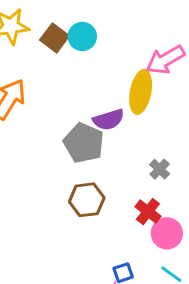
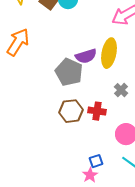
yellow ellipse: (141, 92) -> (109, 53), moved
red cross: (148, 211) -> (97, 111), moved, turned -30

